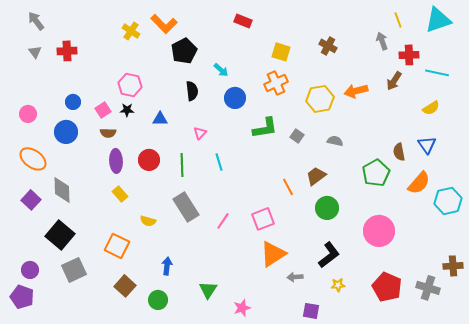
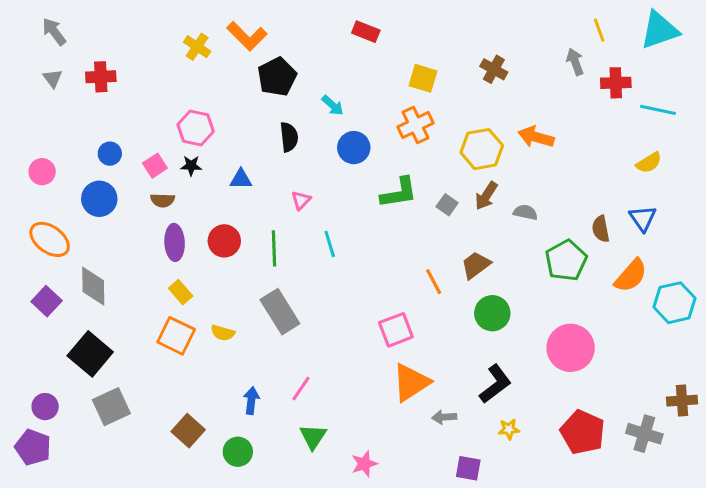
brown arrow: (394, 81) -> (486, 196), moved
orange arrow: (356, 91) -> (536, 137), turned 30
gray semicircle: (335, 141) -> (525, 212), moved
pink line: (223, 221) -> (301, 388), moved
orange square: (117, 246) -> (176, 336), moved

